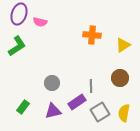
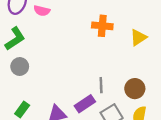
brown circle: (120, 78) -> (135, 89), moved
gray circle: (52, 83) -> (20, 67), moved

